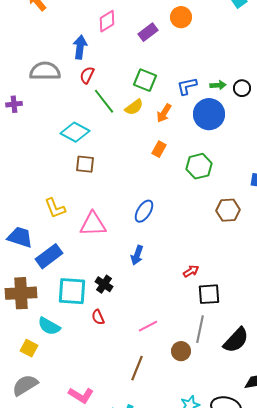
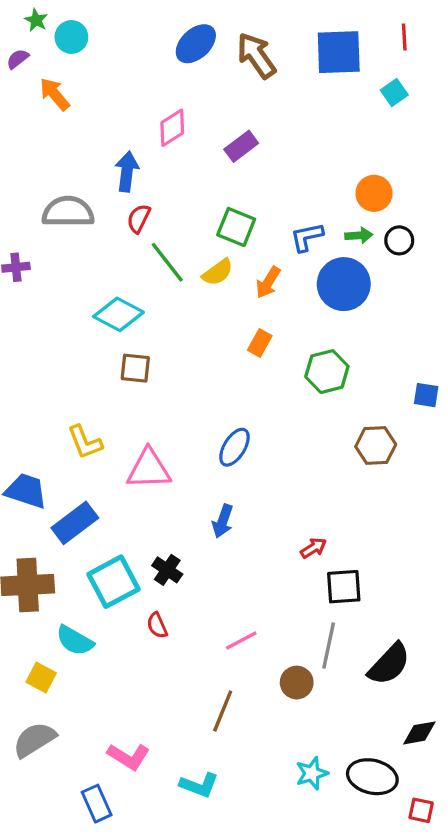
orange circle: (181, 17) -> (374, 193), moved
cyan square: (72, 291) -> (113, 582), turned -32

